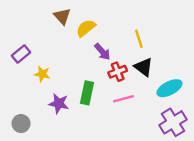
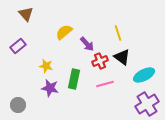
brown triangle: (62, 16) -> (26, 14), moved
yellow semicircle: (86, 28) -> (64, 32), moved
yellow star: (42, 74) -> (46, 66), moved

